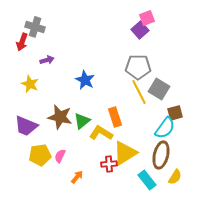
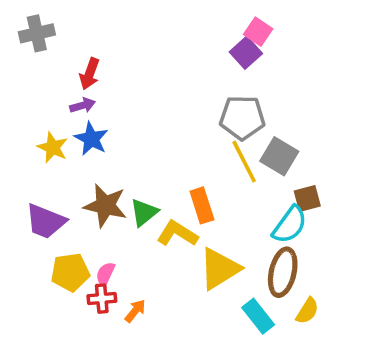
pink square: (147, 18) -> (258, 32), turned -35
gray cross: (35, 27) -> (37, 33), moved, turned -30
red arrow: (22, 42) -> (90, 74), moved
blue star: (85, 80) -> (91, 139), moved
red cross: (109, 164) -> (102, 299), moved

